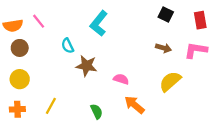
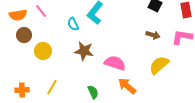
cyan semicircle: (68, 46) -> (73, 24), moved
yellow circle: (20, 79) -> (43, 51), moved
pink semicircle: (121, 79) -> (115, 63), size x1.5

